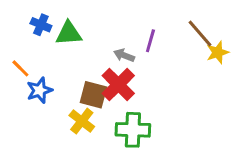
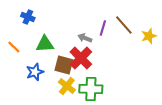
green triangle: (69, 33) -> (45, 44), moved
brown line: (200, 33) -> (124, 25), moved
blue star: (39, 90) -> (35, 72), moved
yellow cross: (82, 121) -> (67, 86), moved

